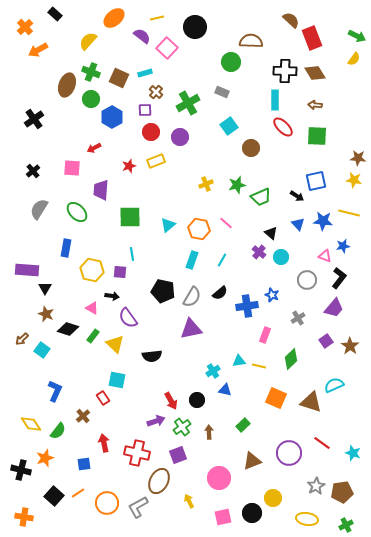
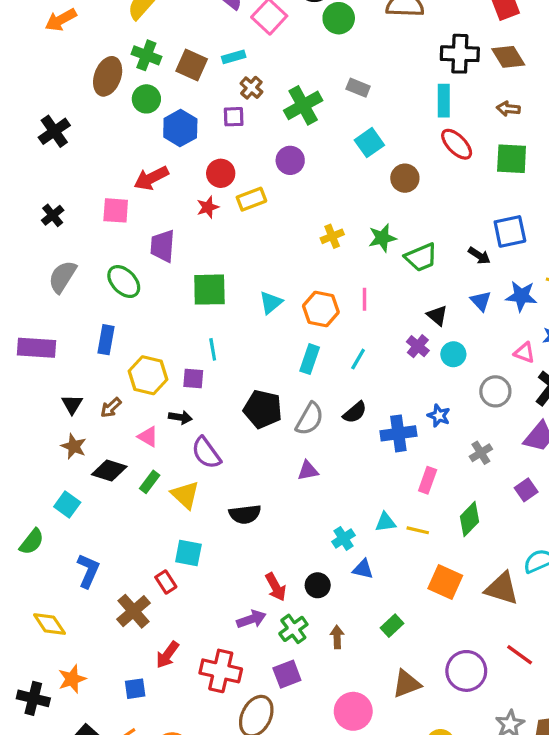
green circle: (231, 62) -> (339, 18), moved
red circle: (151, 132) -> (221, 173), moved
red arrow: (94, 148) -> (151, 178), size x1.5
pink line: (226, 223) -> (365, 299), turned 48
purple rectangle: (27, 270) -> (37, 348), moved
purple triangle: (191, 329) -> (308, 471), size x0.6
brown arrow: (22, 339) -> (111, 408), moved
brown cross: (83, 416) -> (133, 611), size x1.5
green semicircle: (58, 431) -> (32, 542), moved
red arrow: (104, 443) -> (167, 655), turned -132

